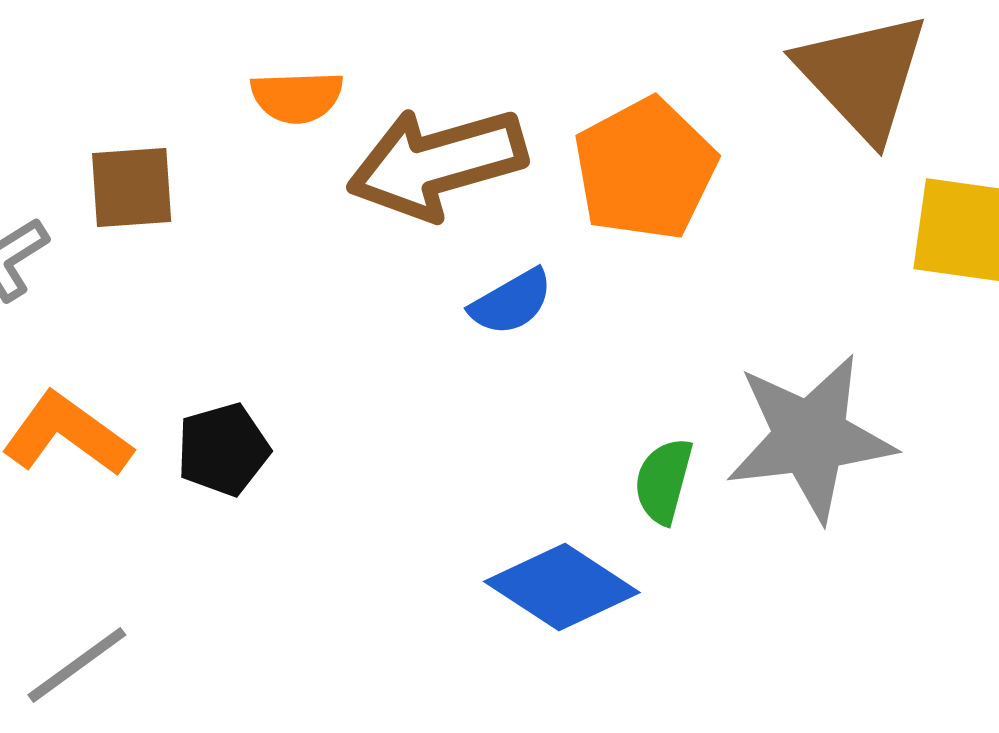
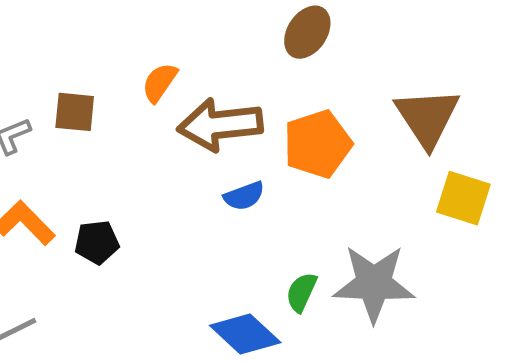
orange semicircle: (297, 97) -> (160, 82), turned 117

